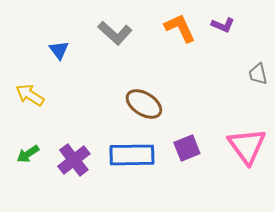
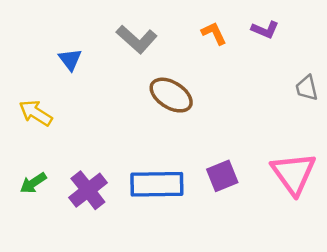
orange L-shape: (180, 28) -> (214, 33), size x0.7
brown ellipse: (144, 104) -> (171, 95), moved

